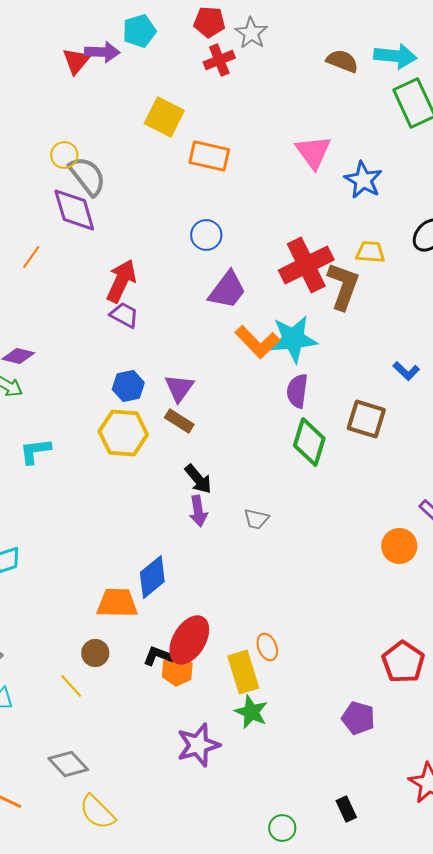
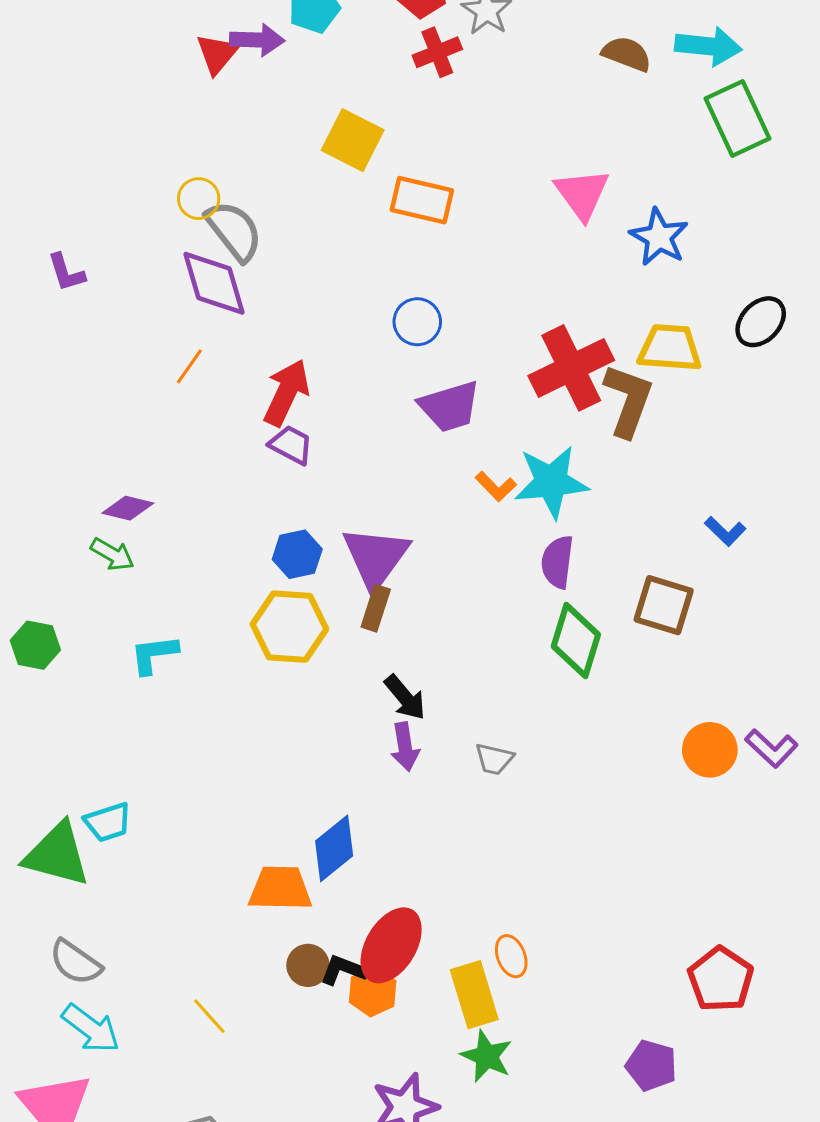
yellow trapezoid: (370, 252) -> (670, 348), size x1.4
orange line: (31, 257) -> (189, 366), moved
purple trapezoid: (227, 290) -> (450, 406), turned 36
orange L-shape: (257, 342) -> (496, 487), size x0.6
purple triangle: (179, 388) -> (376, 557), size x1.5
brown rectangle: (179, 421) -> (376, 608), turned 76
orange circle: (399, 546) -> (710, 750), moved
brown circle: (95, 653) -> (308, 965), moved

